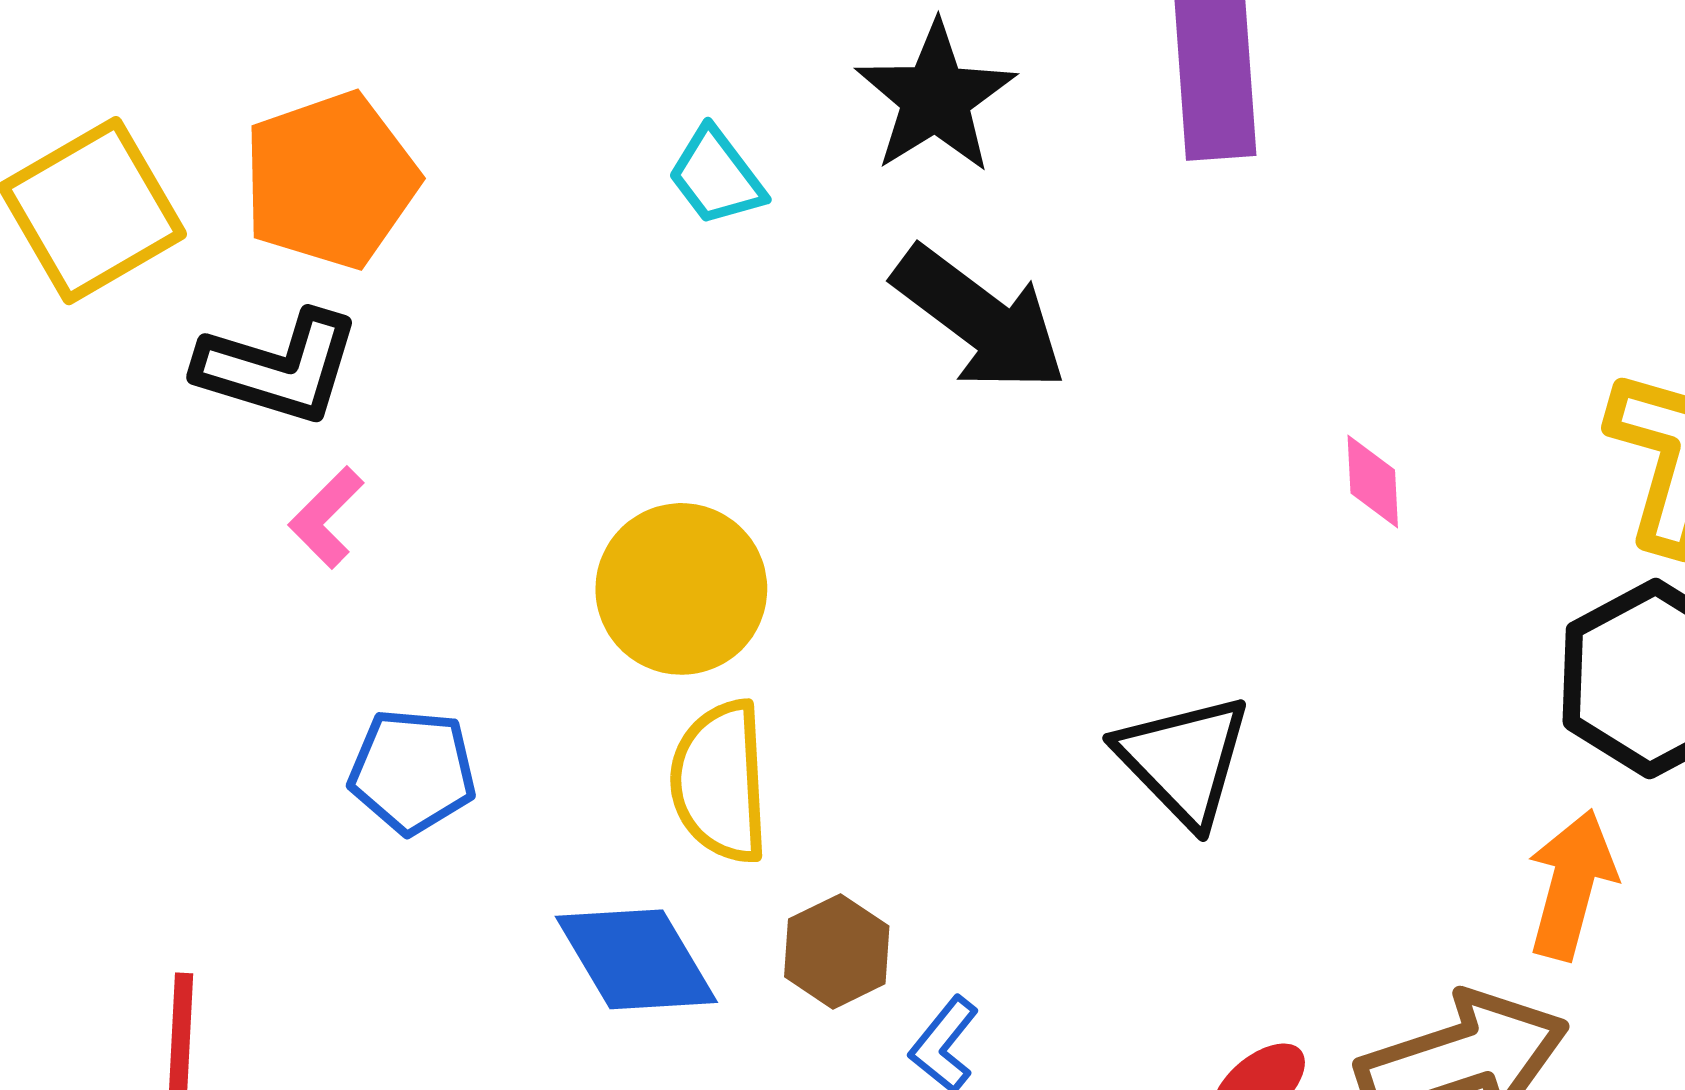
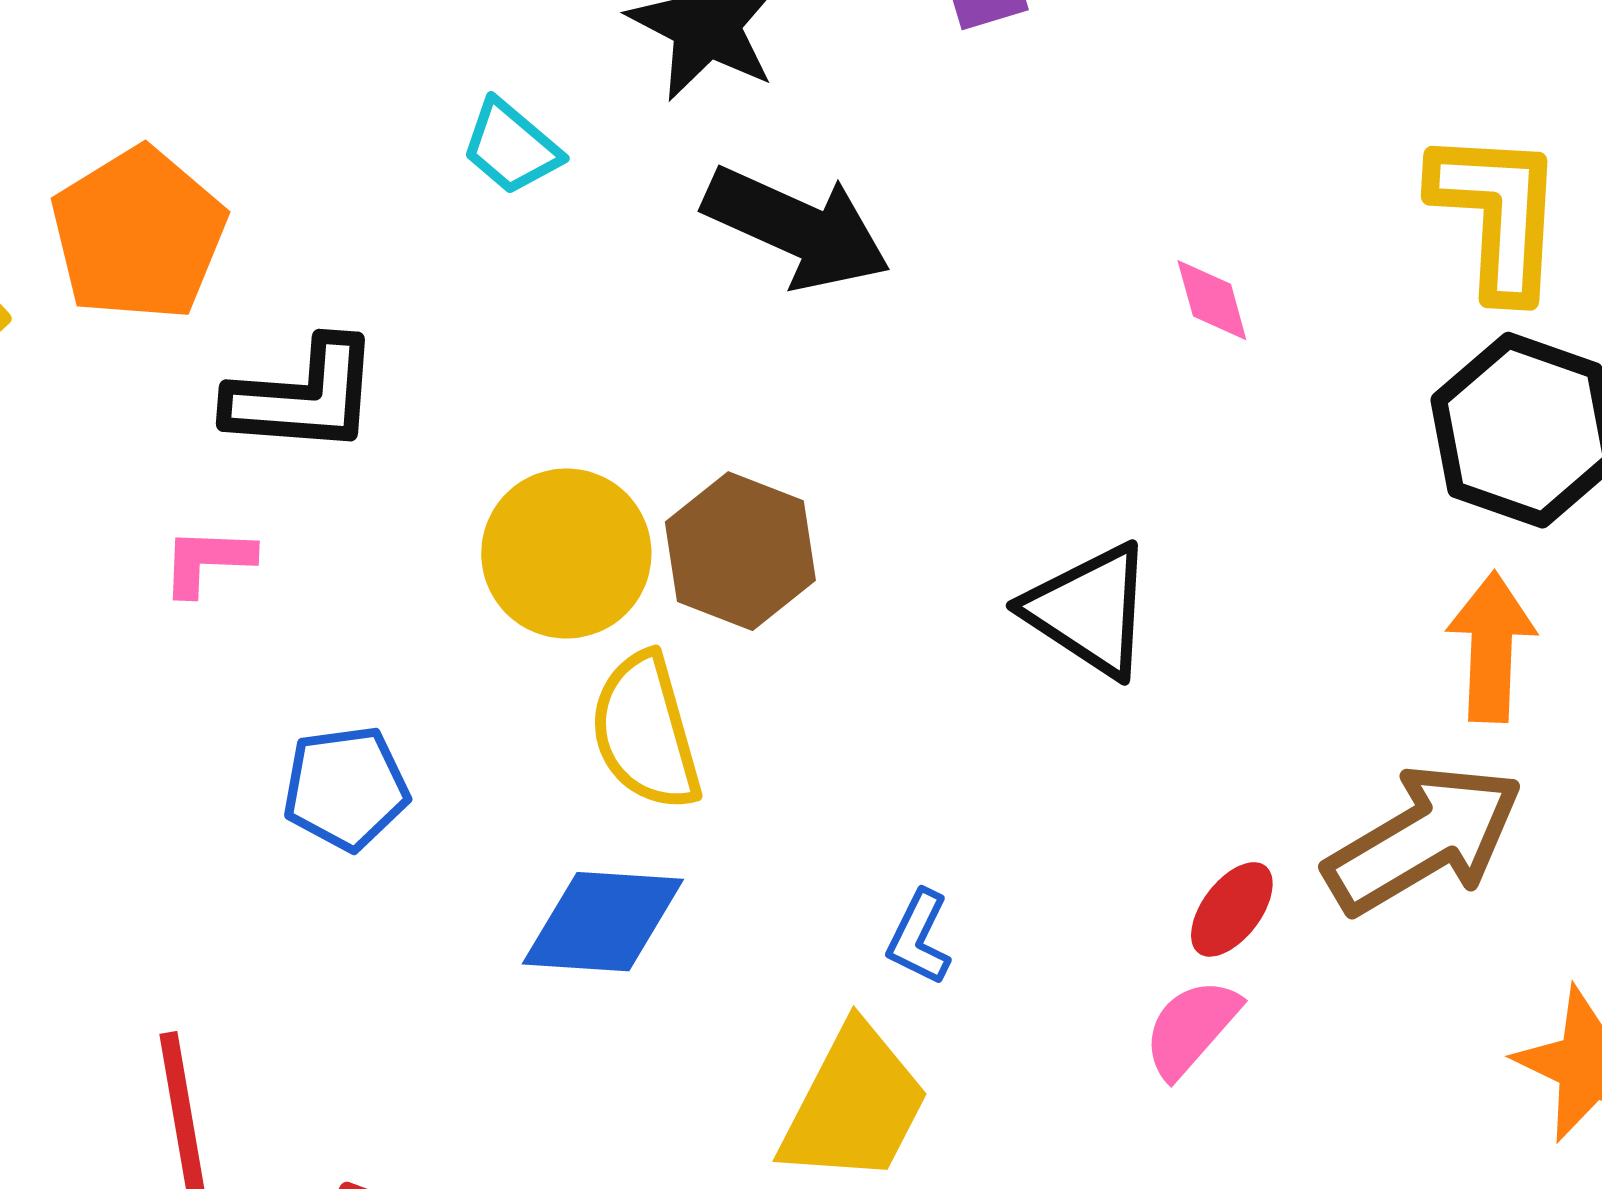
black L-shape: (278, 367) -> (303, 397), moved
pink L-shape: (326, 517) -> (208, 561), turned 60
brown hexagon: (837, 951) -> (740, 551), moved, size x1.4
blue diamond: (636, 959) -> (603, 922), turned -43

